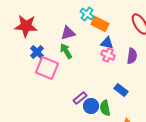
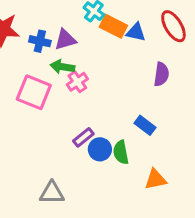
blue triangle: (107, 43) -> (136, 32), moved
green arrow: (66, 51) -> (62, 67), turned -49
blue cross: (37, 52) -> (40, 41), moved, turned -32
pink cross: (108, 55) -> (77, 82), moved, turned 32

